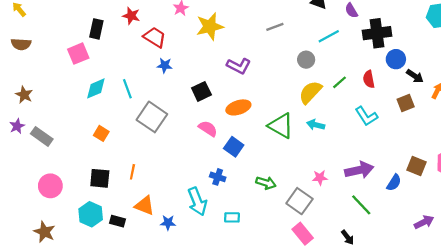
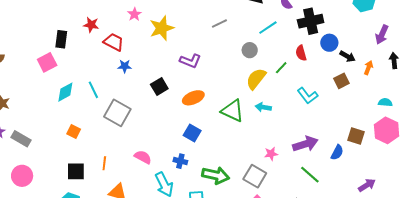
red semicircle: (369, 79) -> (301, 53), moved
pink semicircle: (208, 129) -> (143, 157), moved
green arrow: (266, 183) -> (216, 175), moved, size x1.5
pink circle: (50, 186) -> (22, 176), moved

